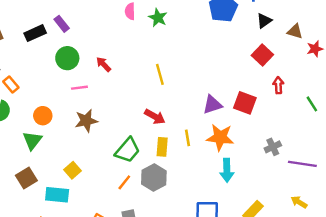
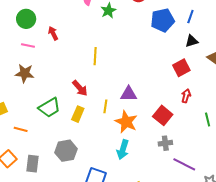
red square: (245, 103) -> (163, 115), moved
yellow line: (187, 138) -> (105, 106), moved
gray hexagon: (154, 177) -> (66, 151), moved
orange line: (124, 182) -> (21, 129), moved, turned 48

